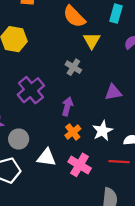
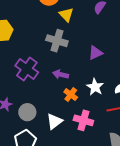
gray cross: (73, 67) -> (57, 41), size x1.5
purple arrow: (67, 106) -> (61, 75), turned -77
white triangle: (46, 157) -> (54, 121), turned -30

